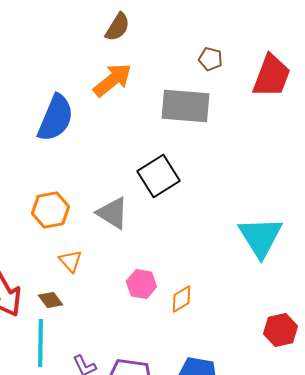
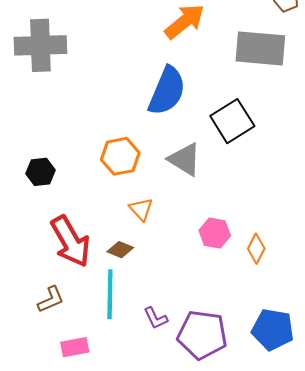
blue semicircle: (55, 118) -> (167, 91), moved
orange diamond: (181, 299) -> (256, 249), turned -32
brown diamond: (50, 300) -> (120, 250), turned -30

